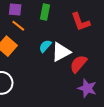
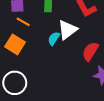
white triangle: (61, 52) -> (67, 30), moved

